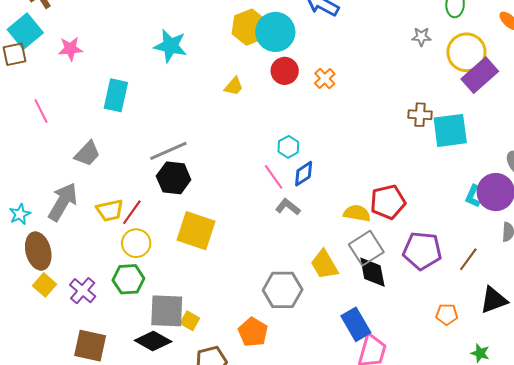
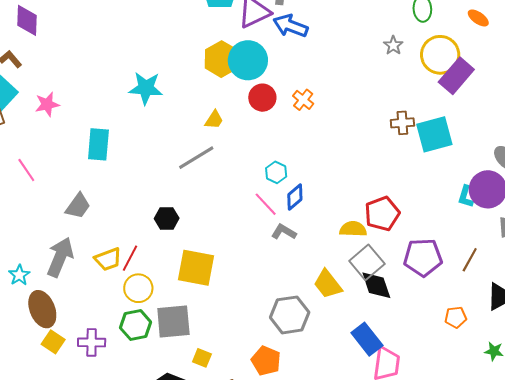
gray star: (421, 37) -> (393, 45), turned -30
gray line: (168, 151) -> (196, 158), moved
black hexagon: (174, 178) -> (167, 218), size x0.7
purple cross: (83, 291) -> (92, 342), turned -32
gray square: (167, 311) -> (173, 322), moved

